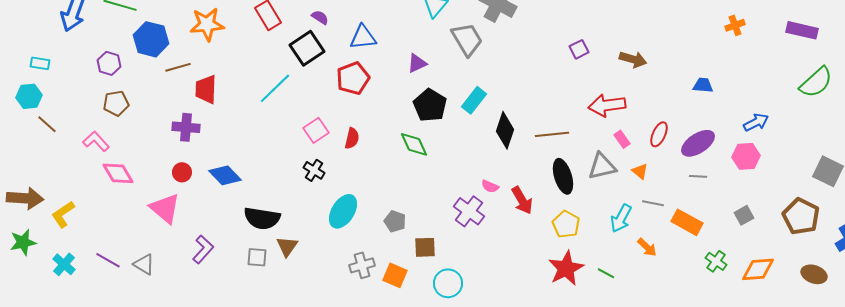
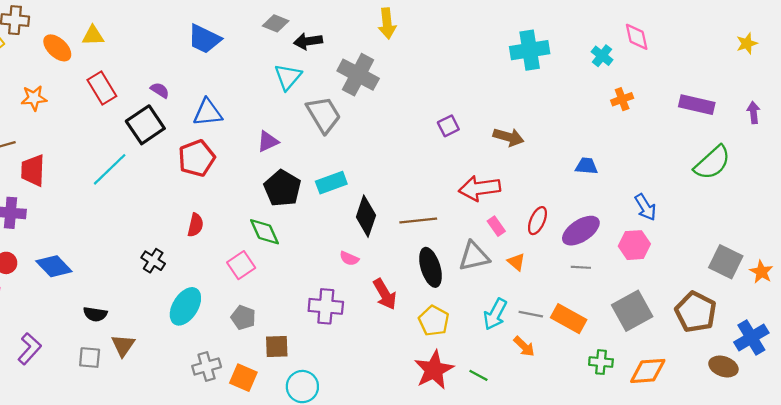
orange star: (207, 24) -> (34, 98), size x0.7
cyan rectangle: (474, 100) -> (331, 183), turned 32
blue arrow: (756, 122) -> (646, 207), turned 85
pink square: (316, 130) -> (241, 265), moved
pink semicircle: (490, 186) -> (349, 258), moved
gray line: (653, 203) -> (531, 314), moved
purple cross: (469, 211) -> (326, 306), turned -32
gray square: (744, 215) -> (632, 311), size x1.8
black semicircle: (262, 218) -> (95, 314), size x0.6
green cross: (716, 261) -> (601, 362), turned -30
brown ellipse: (814, 274) -> (723, 367), moved

